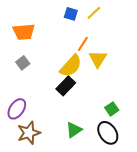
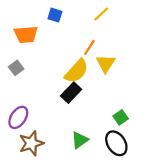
blue square: (71, 14) -> (55, 15), moved
gray square: (23, 63) -> (16, 68), moved

